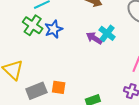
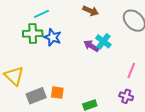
green cross: (33, 25) -> (33, 34), turned -36
blue star: (54, 29) -> (53, 37), turned -30

